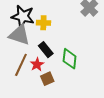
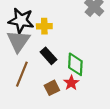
gray triangle: (19, 35) -> (18, 41), turned 50
red star: (37, 64) -> (71, 83), moved

